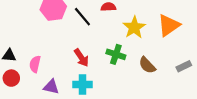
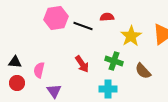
black line: (82, 17) -> (83, 26), turned -30
cyan cross: (82, 85) -> (108, 89), moved
purple triangle: (51, 87) -> (54, 91), turned 42

